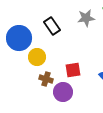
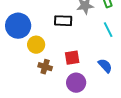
black rectangle: (52, 26) -> (63, 21), moved, turned -54
purple circle: (63, 92) -> (76, 83), moved

